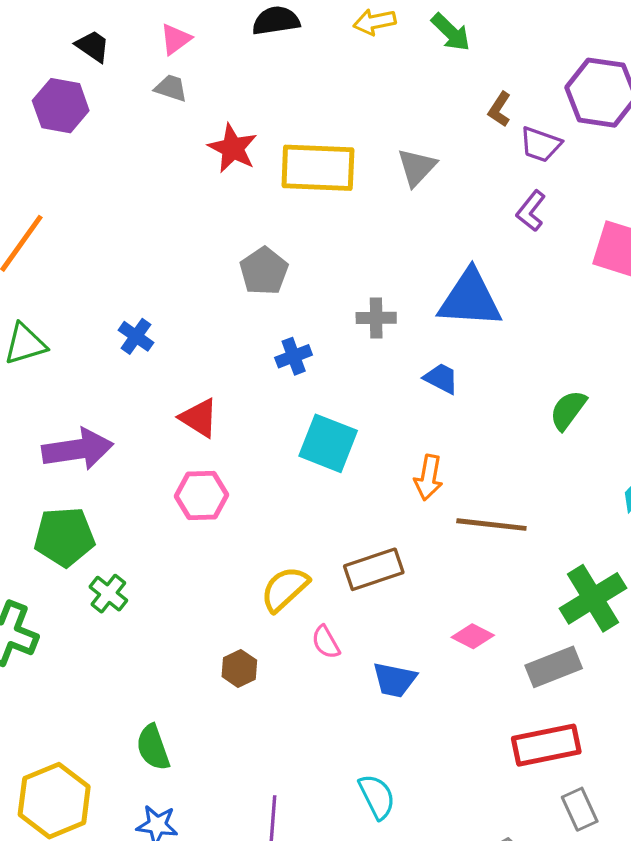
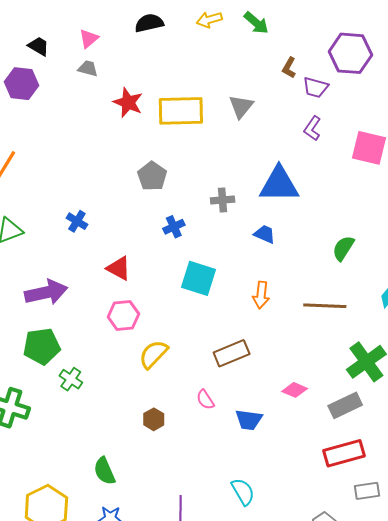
brown line: (491, 525) -> (325, 306), moved
yellow semicircle: (285, 589) -> (153, 354), moved
gray rectangle: (580, 809) -> (367, 491), turned -70

